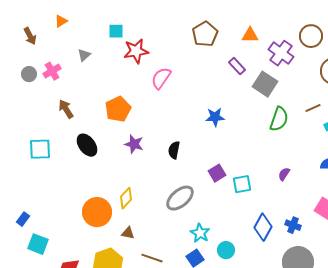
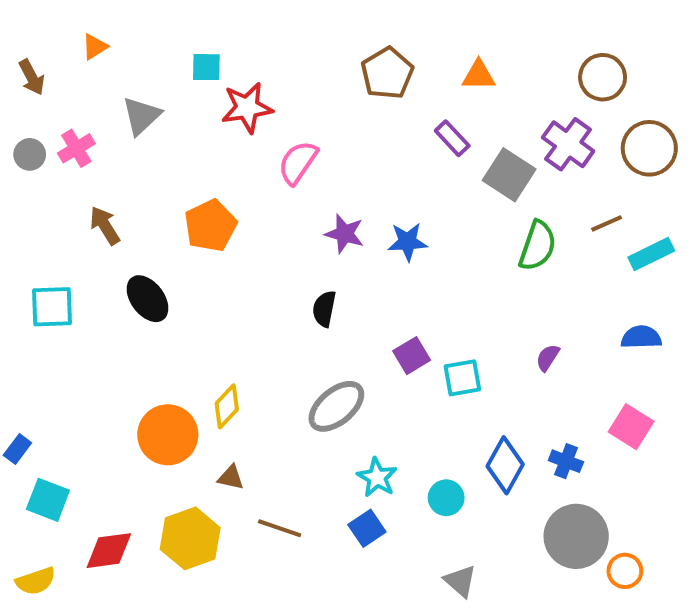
purple cross: (281, 53) -> (568, 144), moved
gray triangle: (84, 55) -> (141, 116), size x1.5
purple star: (134, 144) -> (345, 234), moved
cyan circle: (226, 250) -> (446, 498), moved

